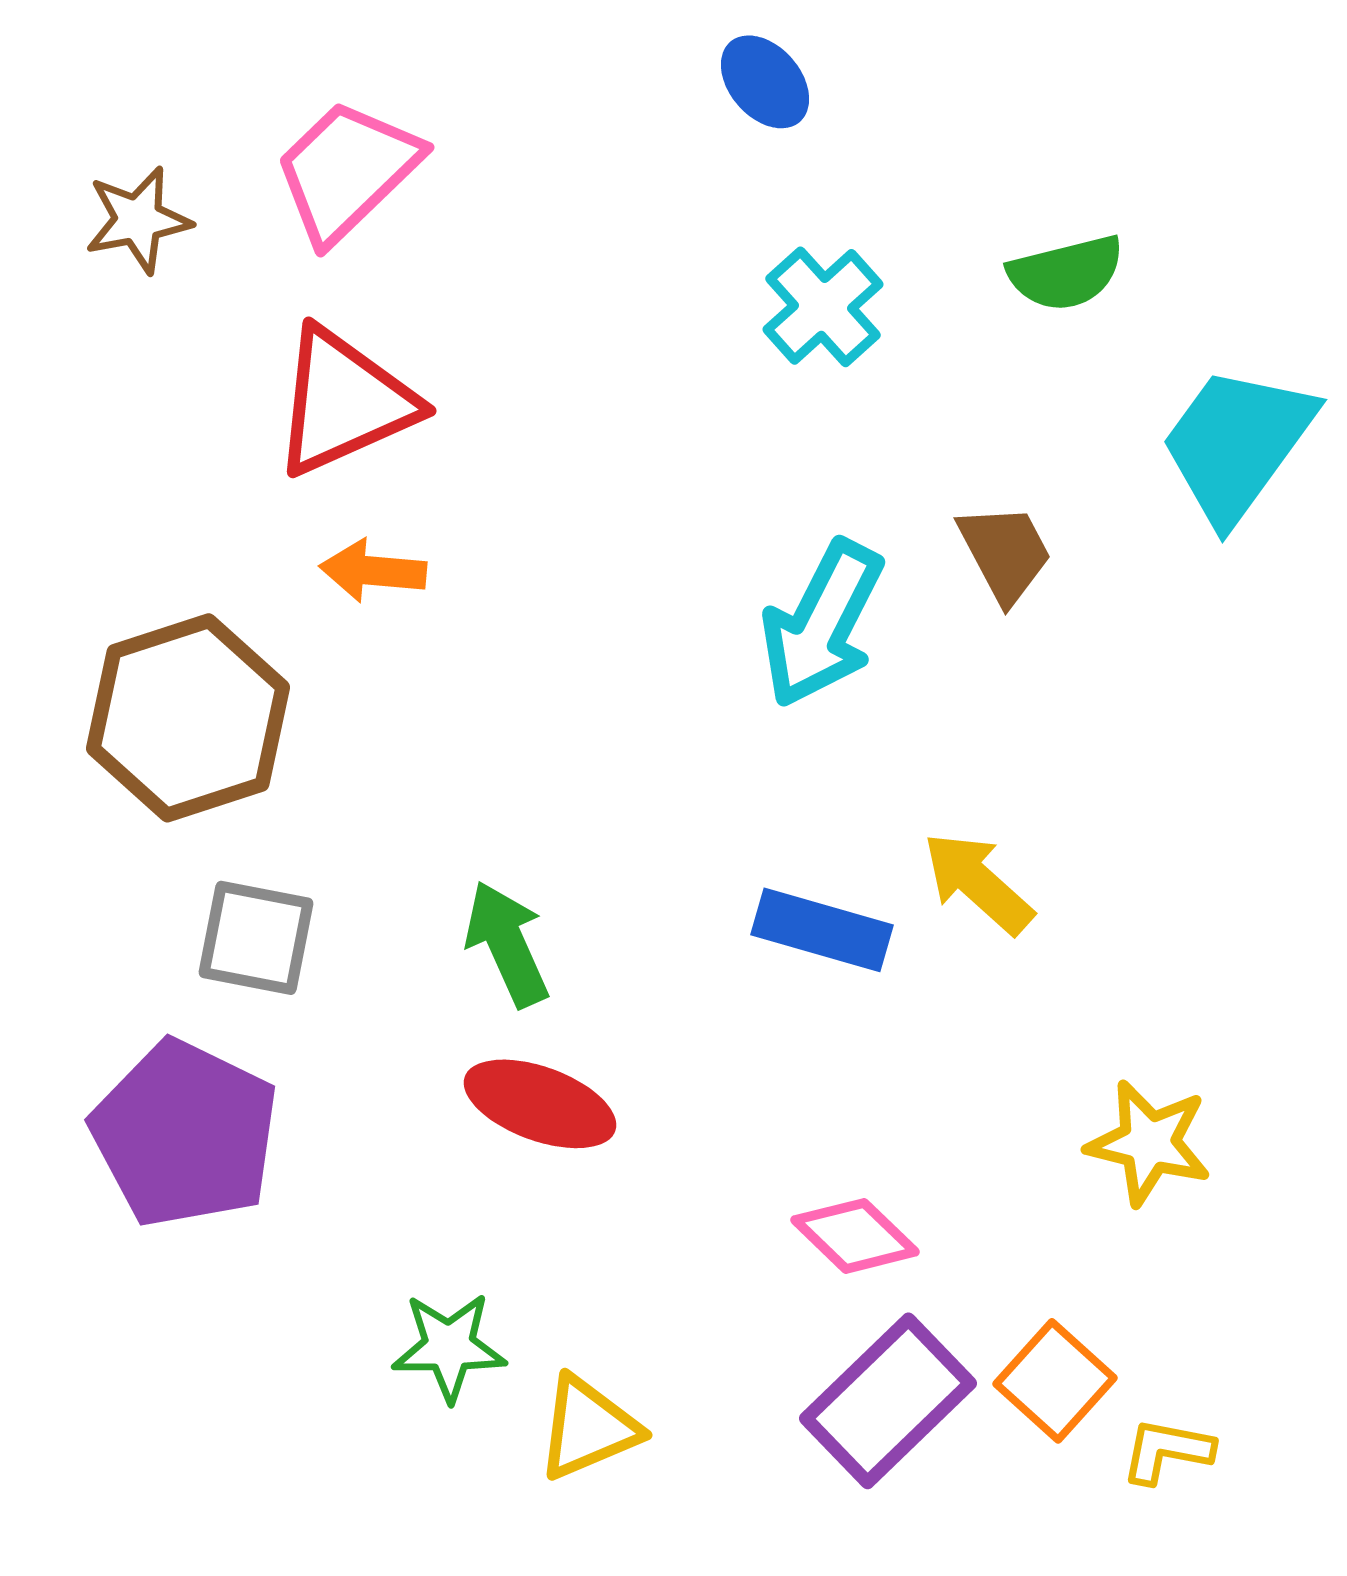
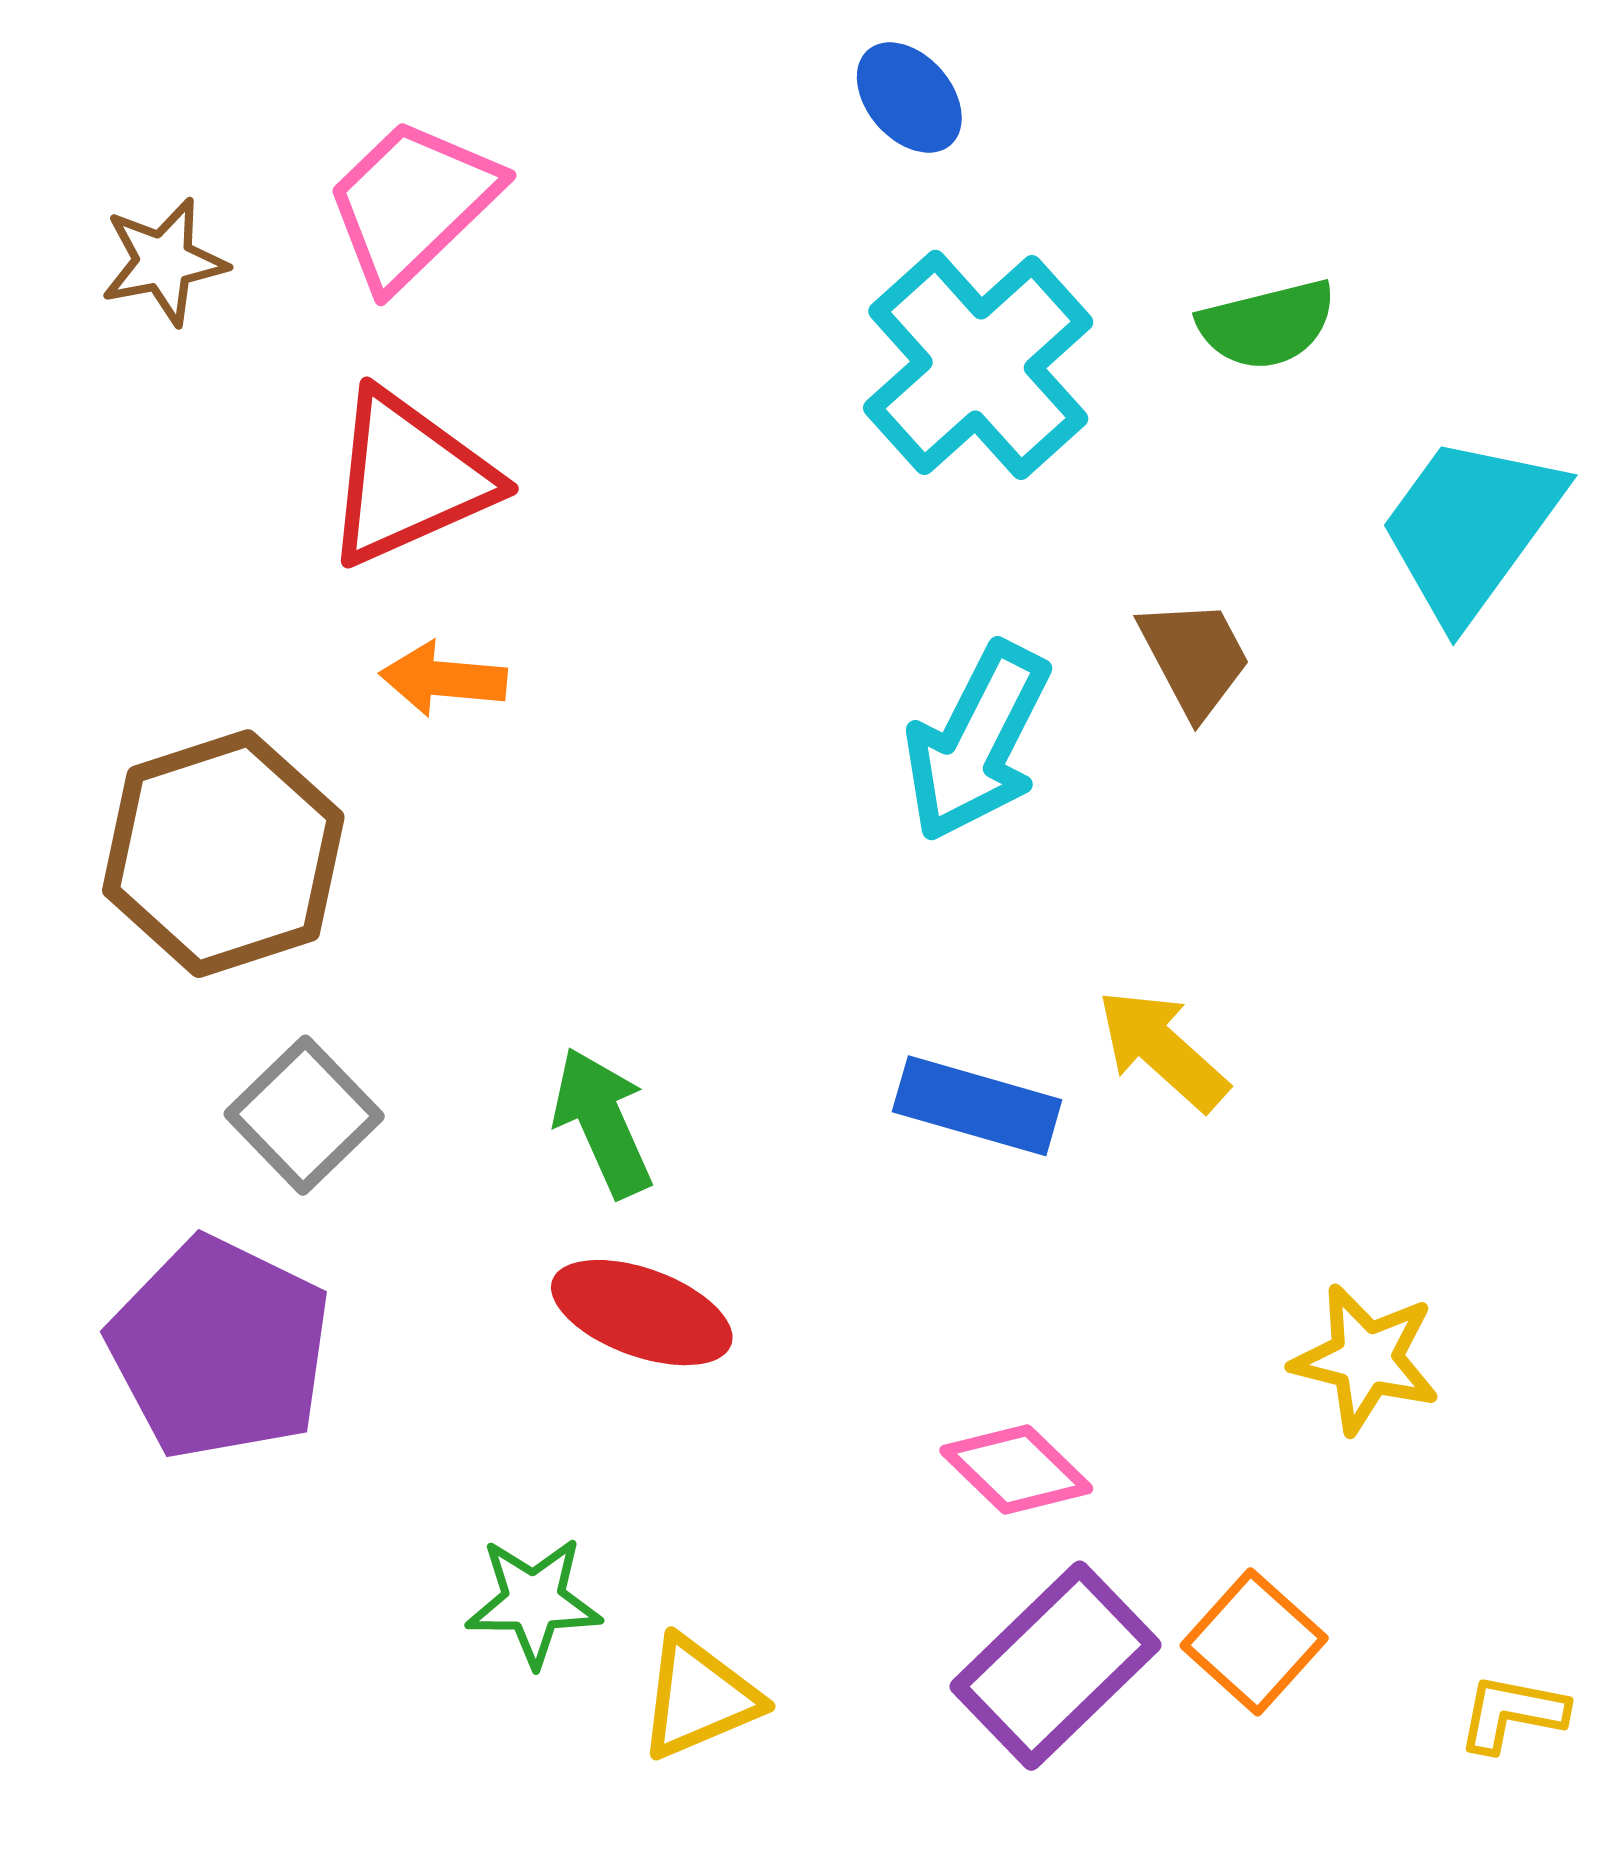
cyan cross: (823, 307) -> (978, 365), size x1.6
gray square: (256, 938) -> (304, 1115), turned 35
yellow L-shape: (1167, 1451) -> (1512, 1713), moved

